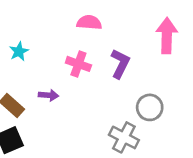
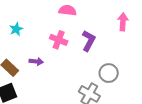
pink arrow: (167, 36) -> (123, 22), size x0.7

